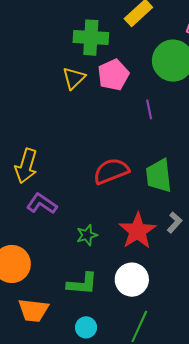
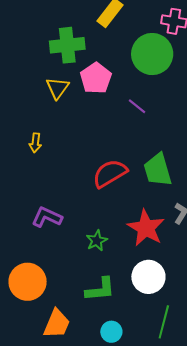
purple line: (149, 109) -> (137, 106), turned -30
yellow arrow: (26, 166) -> (35, 143), moved, size x0.6
orange trapezoid: (33, 310) -> (57, 324), turned -64

